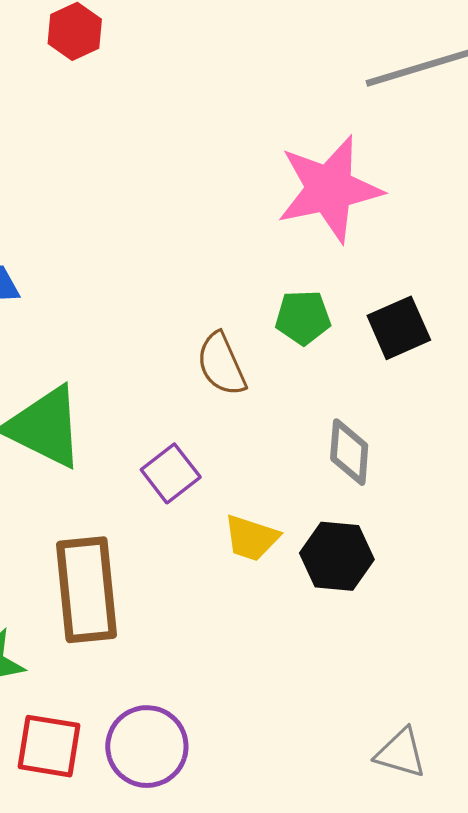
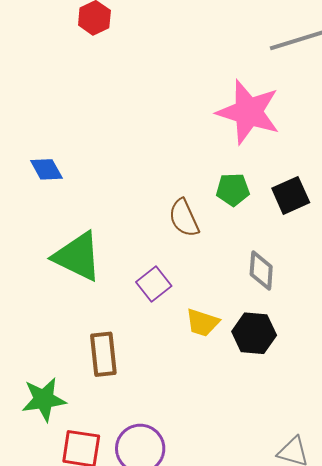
pink star: (329, 189) -> (248, 112), turned 30
brown rectangle: (87, 590) -> (103, 354), size x0.7

